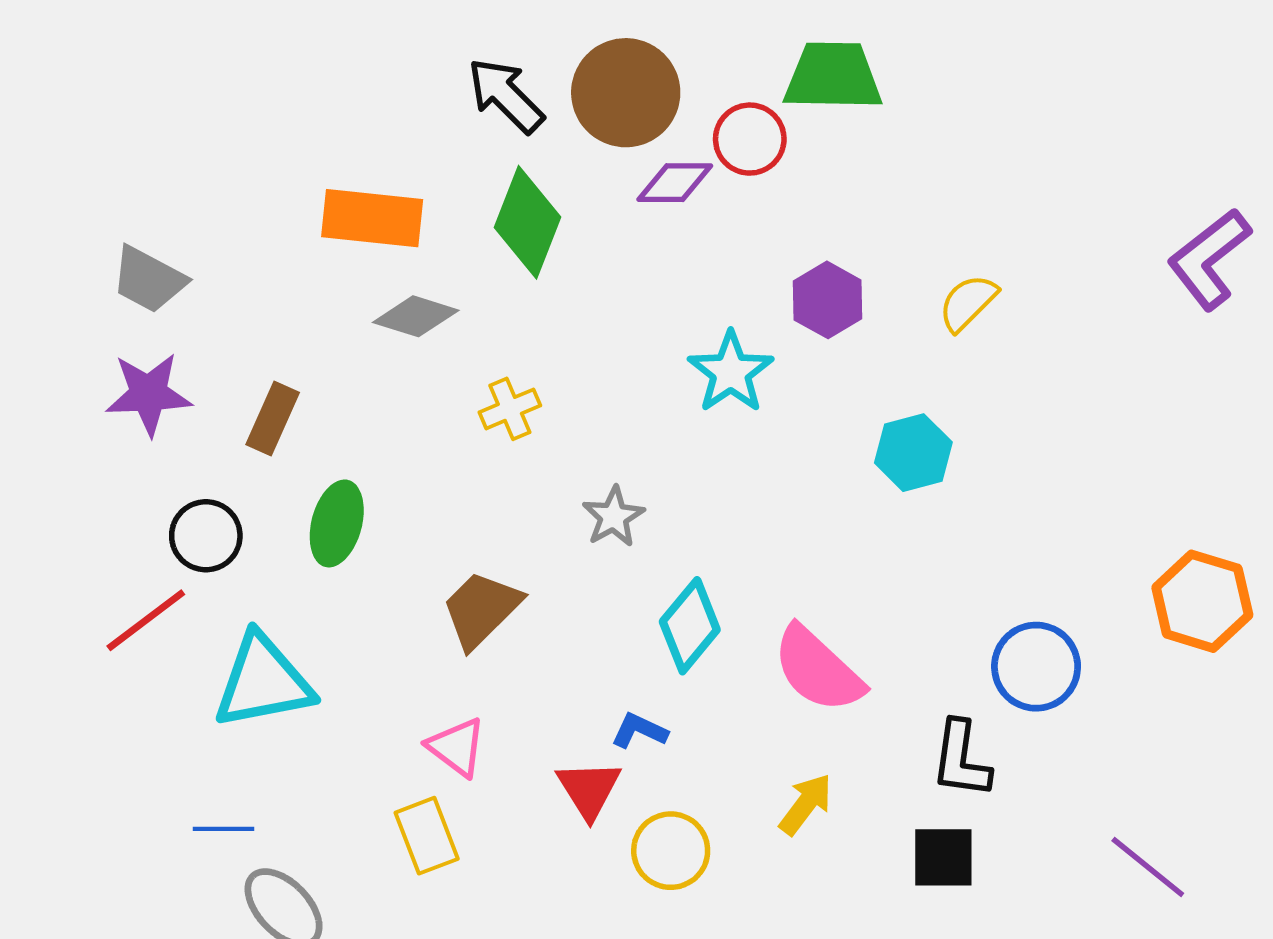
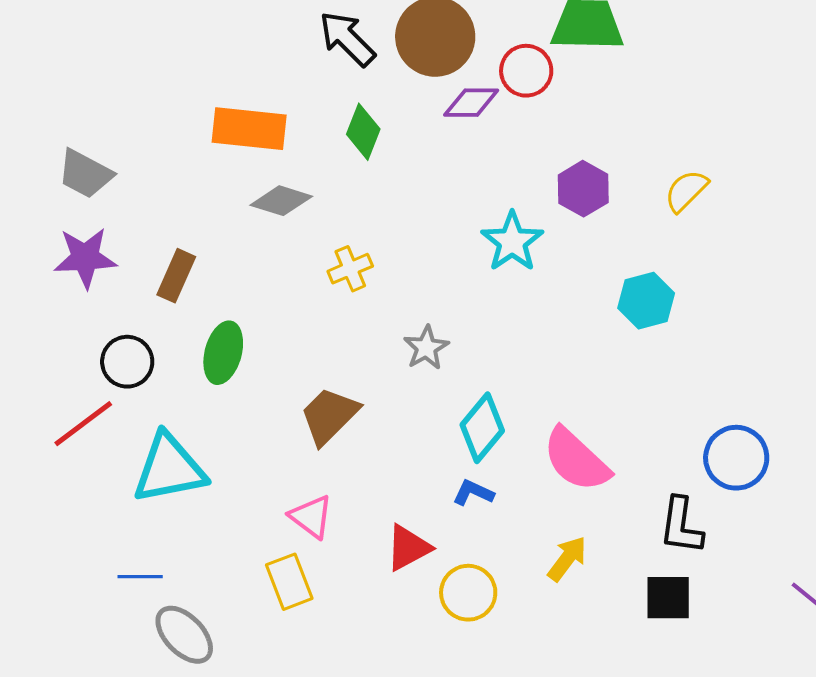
green diamond: (528, 222) -> (363, 132), size x0.7
blue L-shape: (639, 731) -> (473, 493), moved
red triangle: (589, 789) -> (408, 548), turned 34

